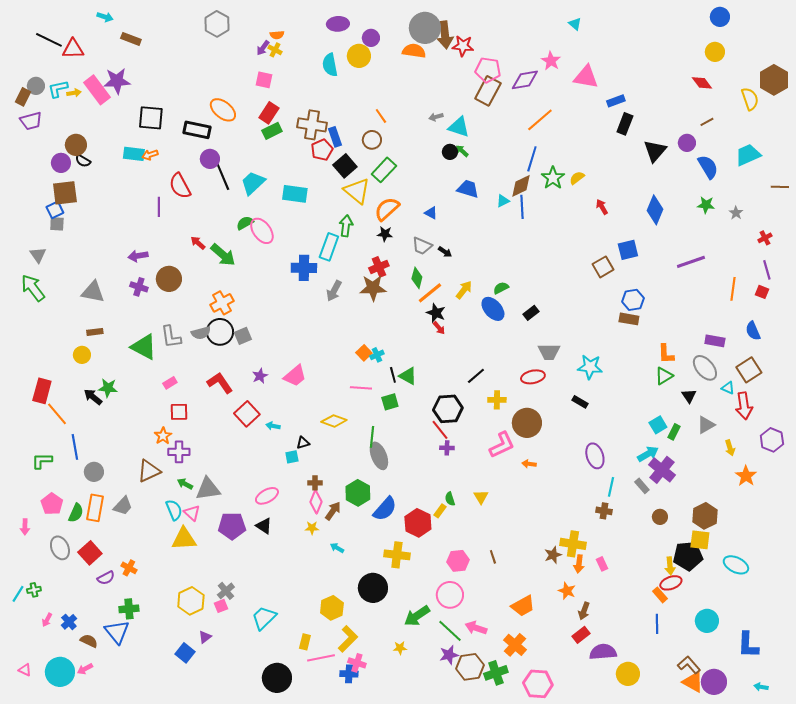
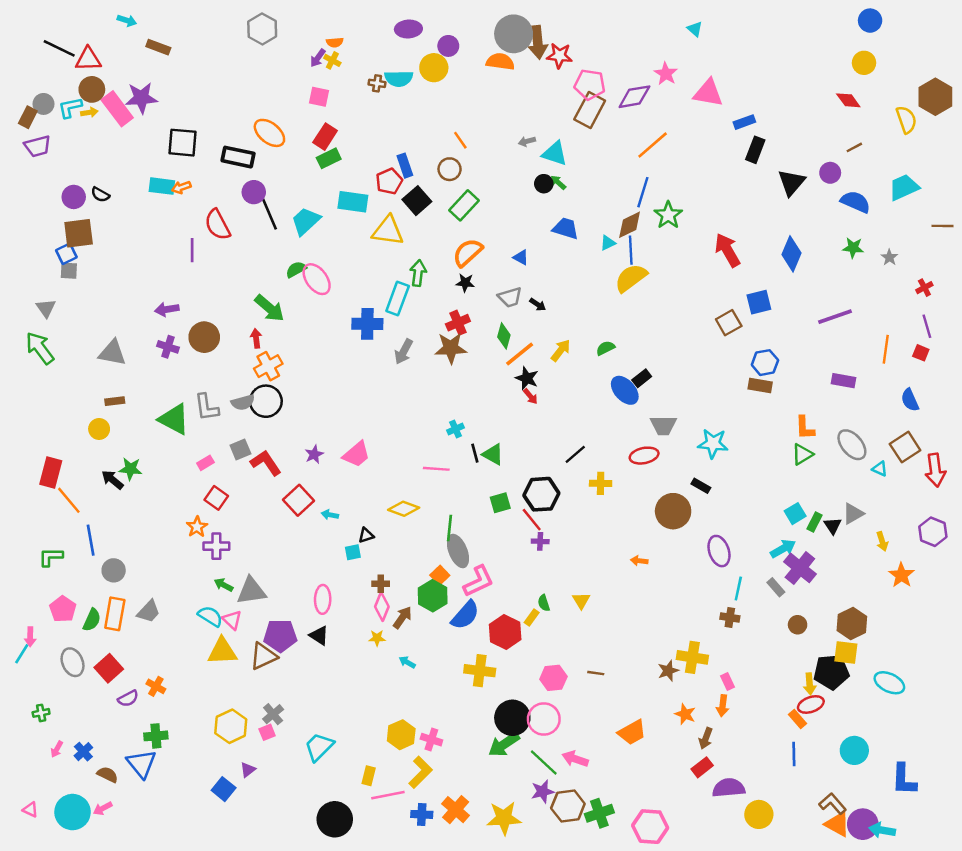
cyan semicircle: (330, 65) -> (399, 79), turned -80
brown cross: (312, 125) -> (377, 83), moved, size x0.5
brown circle: (76, 145) -> (92, 89), moved
blue semicircle: (708, 167) -> (856, 202), turned -35
yellow semicircle: (577, 178) -> (631, 278), moved, size x1.8
yellow triangle: (357, 191) -> (388, 231), moved, turned -32
cyan rectangle: (295, 194) -> (353, 202), moved
red arrow: (602, 207) -> (727, 250), size x1.8
red arrow: (198, 243) -> (256, 338), moved, turned 42
gray trapezoid: (422, 246) -> (510, 297), turned -40
blue ellipse: (493, 309) -> (625, 390), moved
gray square: (243, 336) -> (240, 450), moved
purple rectangle: (715, 341) -> (843, 381), moved
orange square: (364, 353) -> (440, 575), moved
black triangle: (689, 396) -> (833, 526), moved
green square: (390, 402) -> (500, 503), moved
red arrow: (744, 406) -> (935, 470), moved
red square: (179, 412) -> (216, 498), turned 36
brown circle: (527, 423) -> (673, 511), moved
pink L-shape: (502, 445) -> (479, 581), moved
brown triangle: (149, 471) -> (263, 656), moved
pink ellipse: (267, 496) -> (323, 599), turned -60
cyan semicircle: (174, 510) -> (210, 616), turned -35
brown line: (493, 557) -> (596, 673), turned -64
orange arrow: (579, 564) -> (723, 706), moved
black circle: (373, 588) -> (512, 718), moved
cyan line: (18, 594) -> (22, 654), moved
orange cross: (515, 645) -> (456, 810), moved
yellow star: (400, 648) -> (504, 818), moved, size x2.0
pink cross: (357, 663) -> (431, 740), moved
cyan arrow: (761, 687) -> (882, 830), moved, size x1.5

